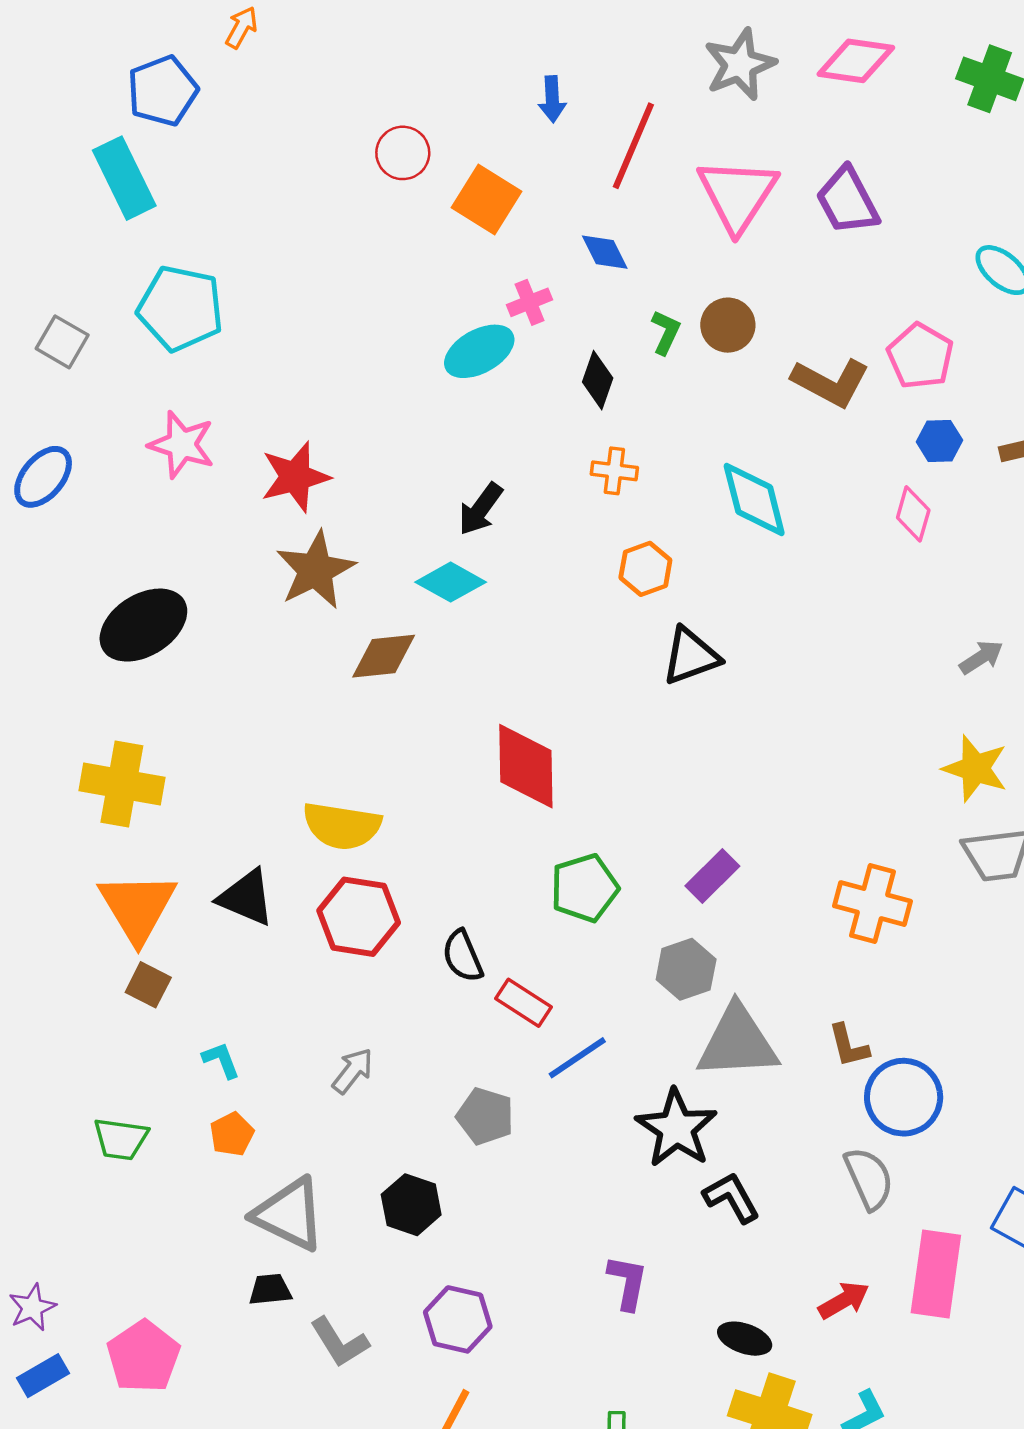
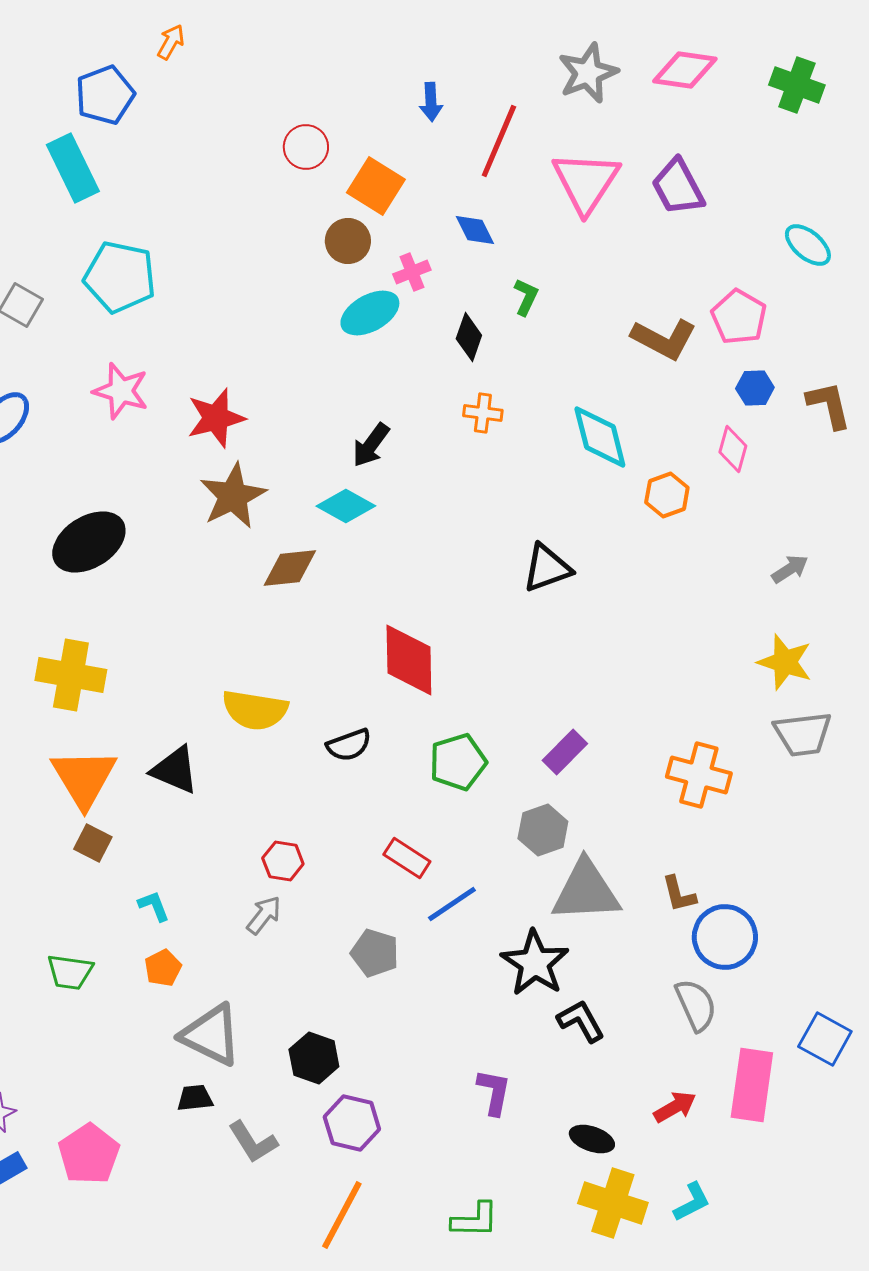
brown circle: (728, 325) -> (348, 241), moved
orange hexagon: (645, 569) -> (667, 495), moved
red hexagon: (359, 917) -> (283, 861), moved, size x0.6
black semicircle: (463, 956) -> (349, 745), moved, turned -87
black hexagon: (411, 1205) -> (314, 1058), moved

